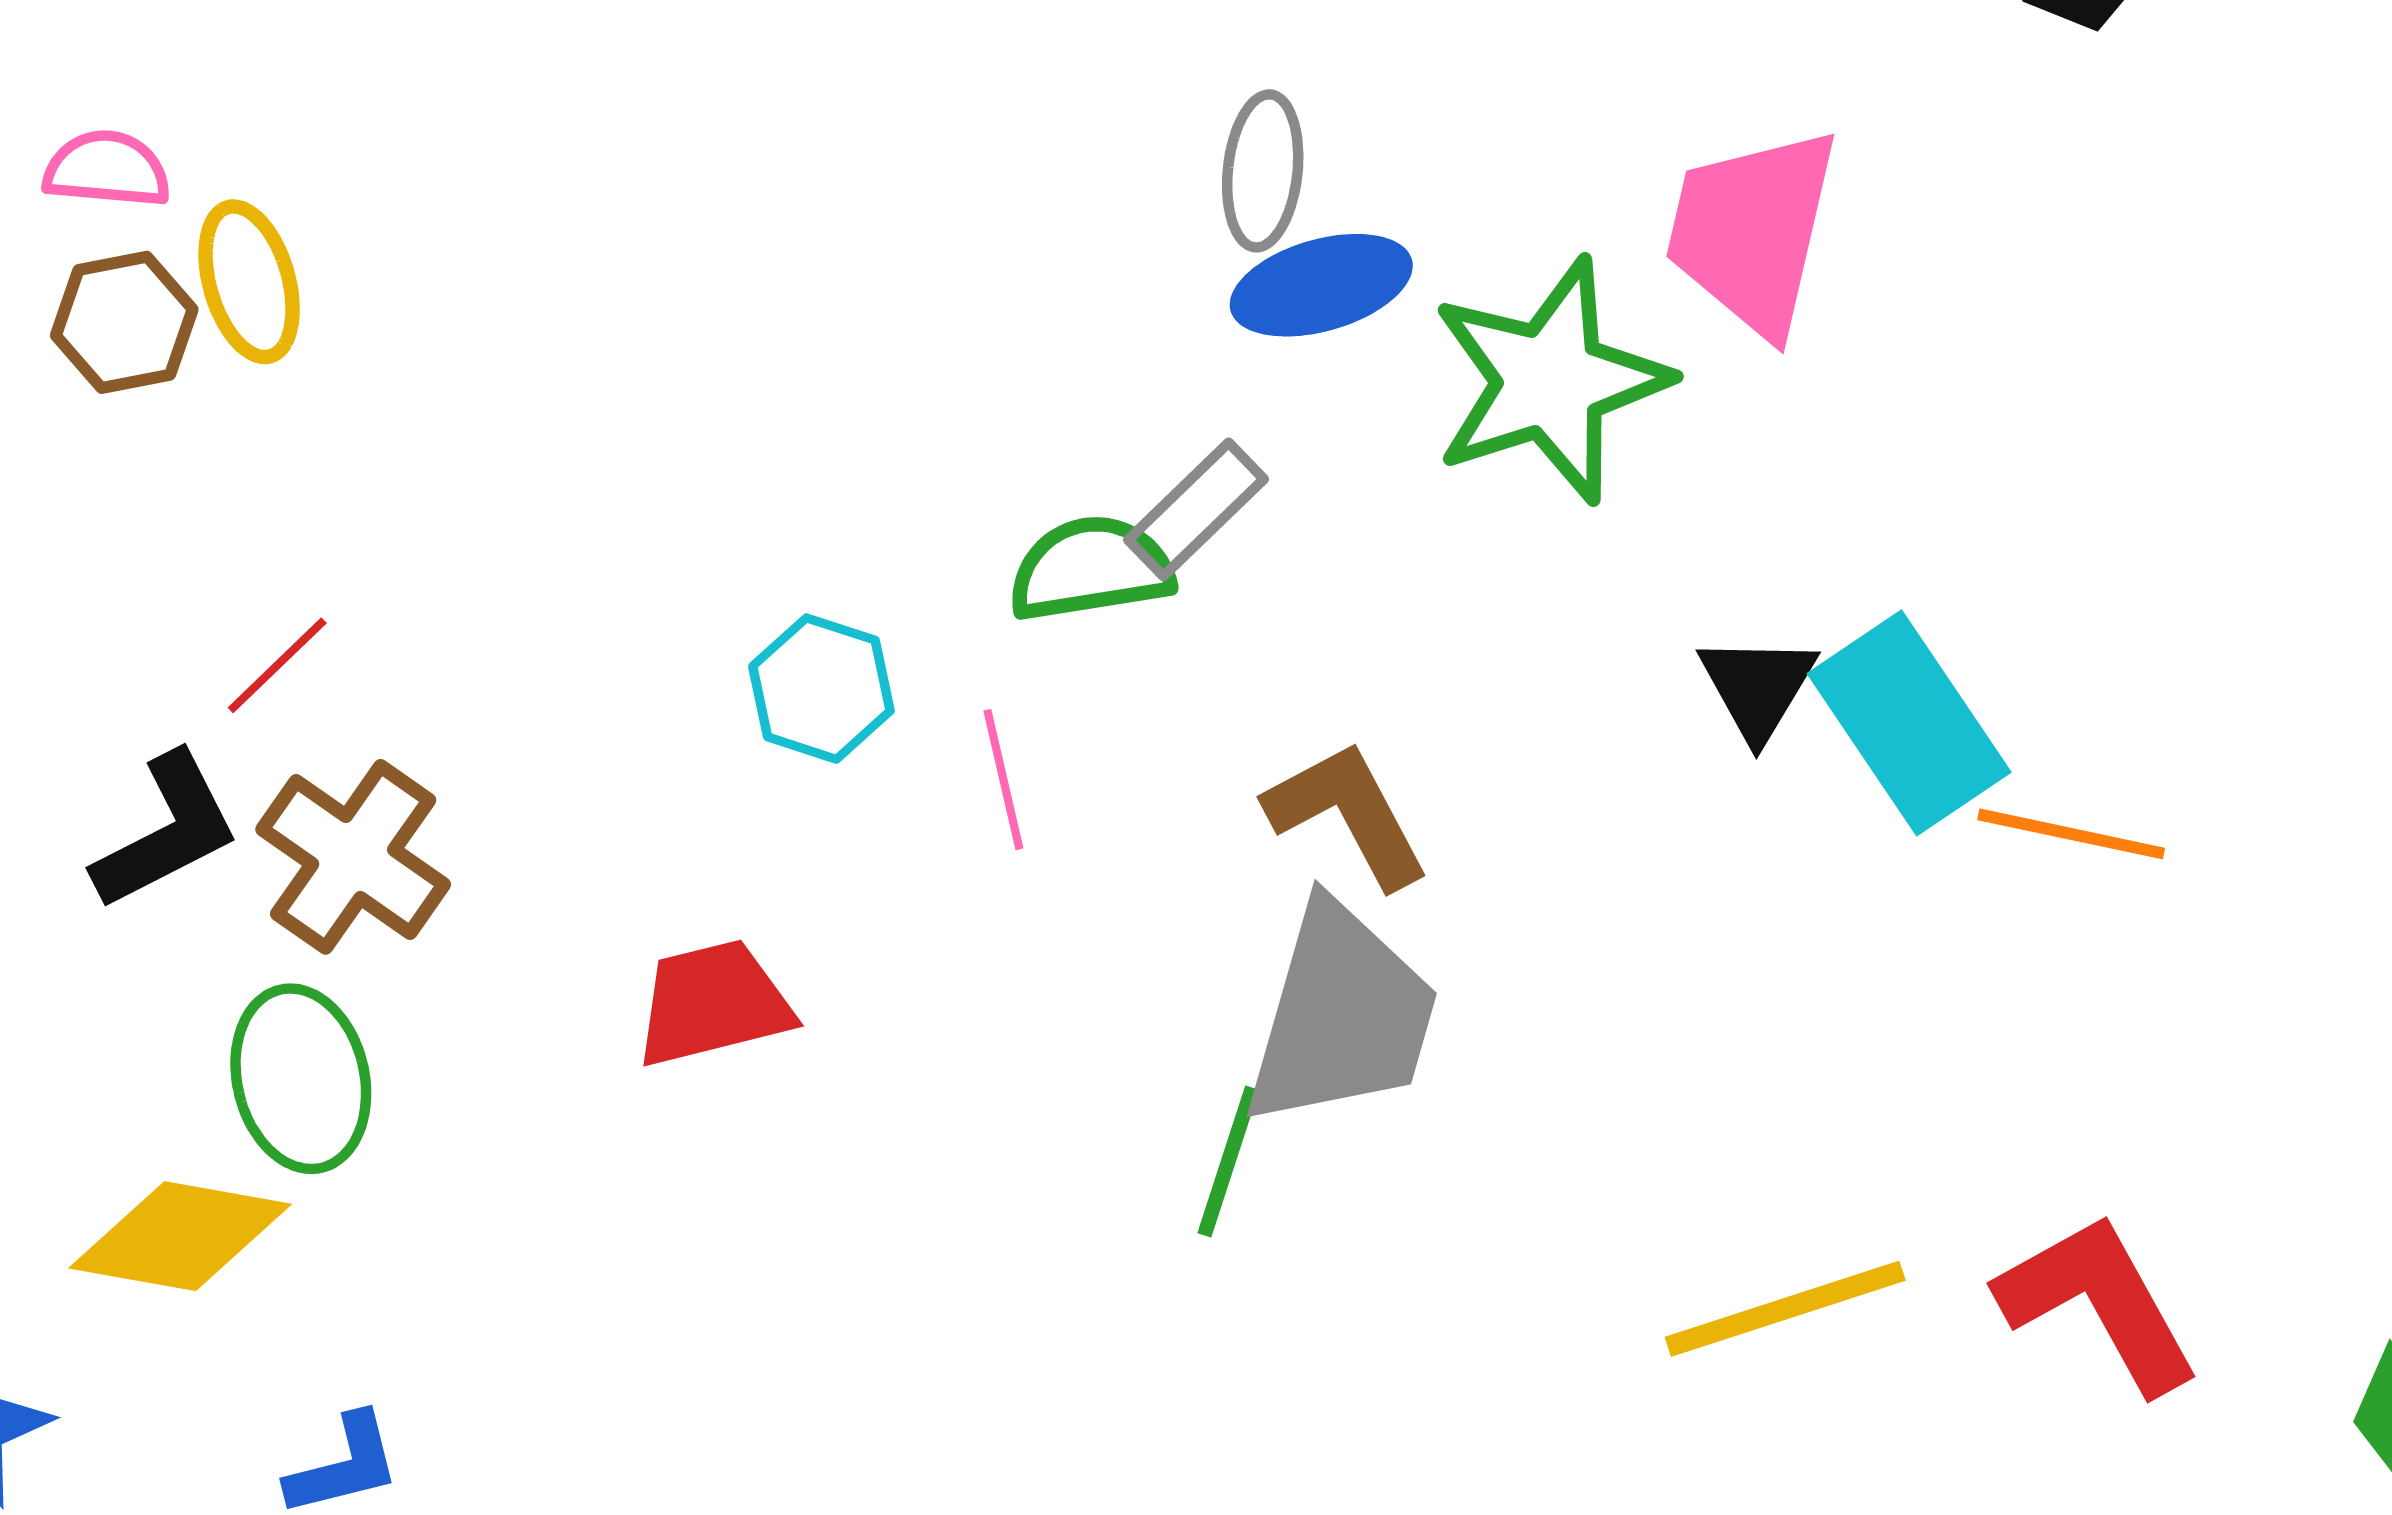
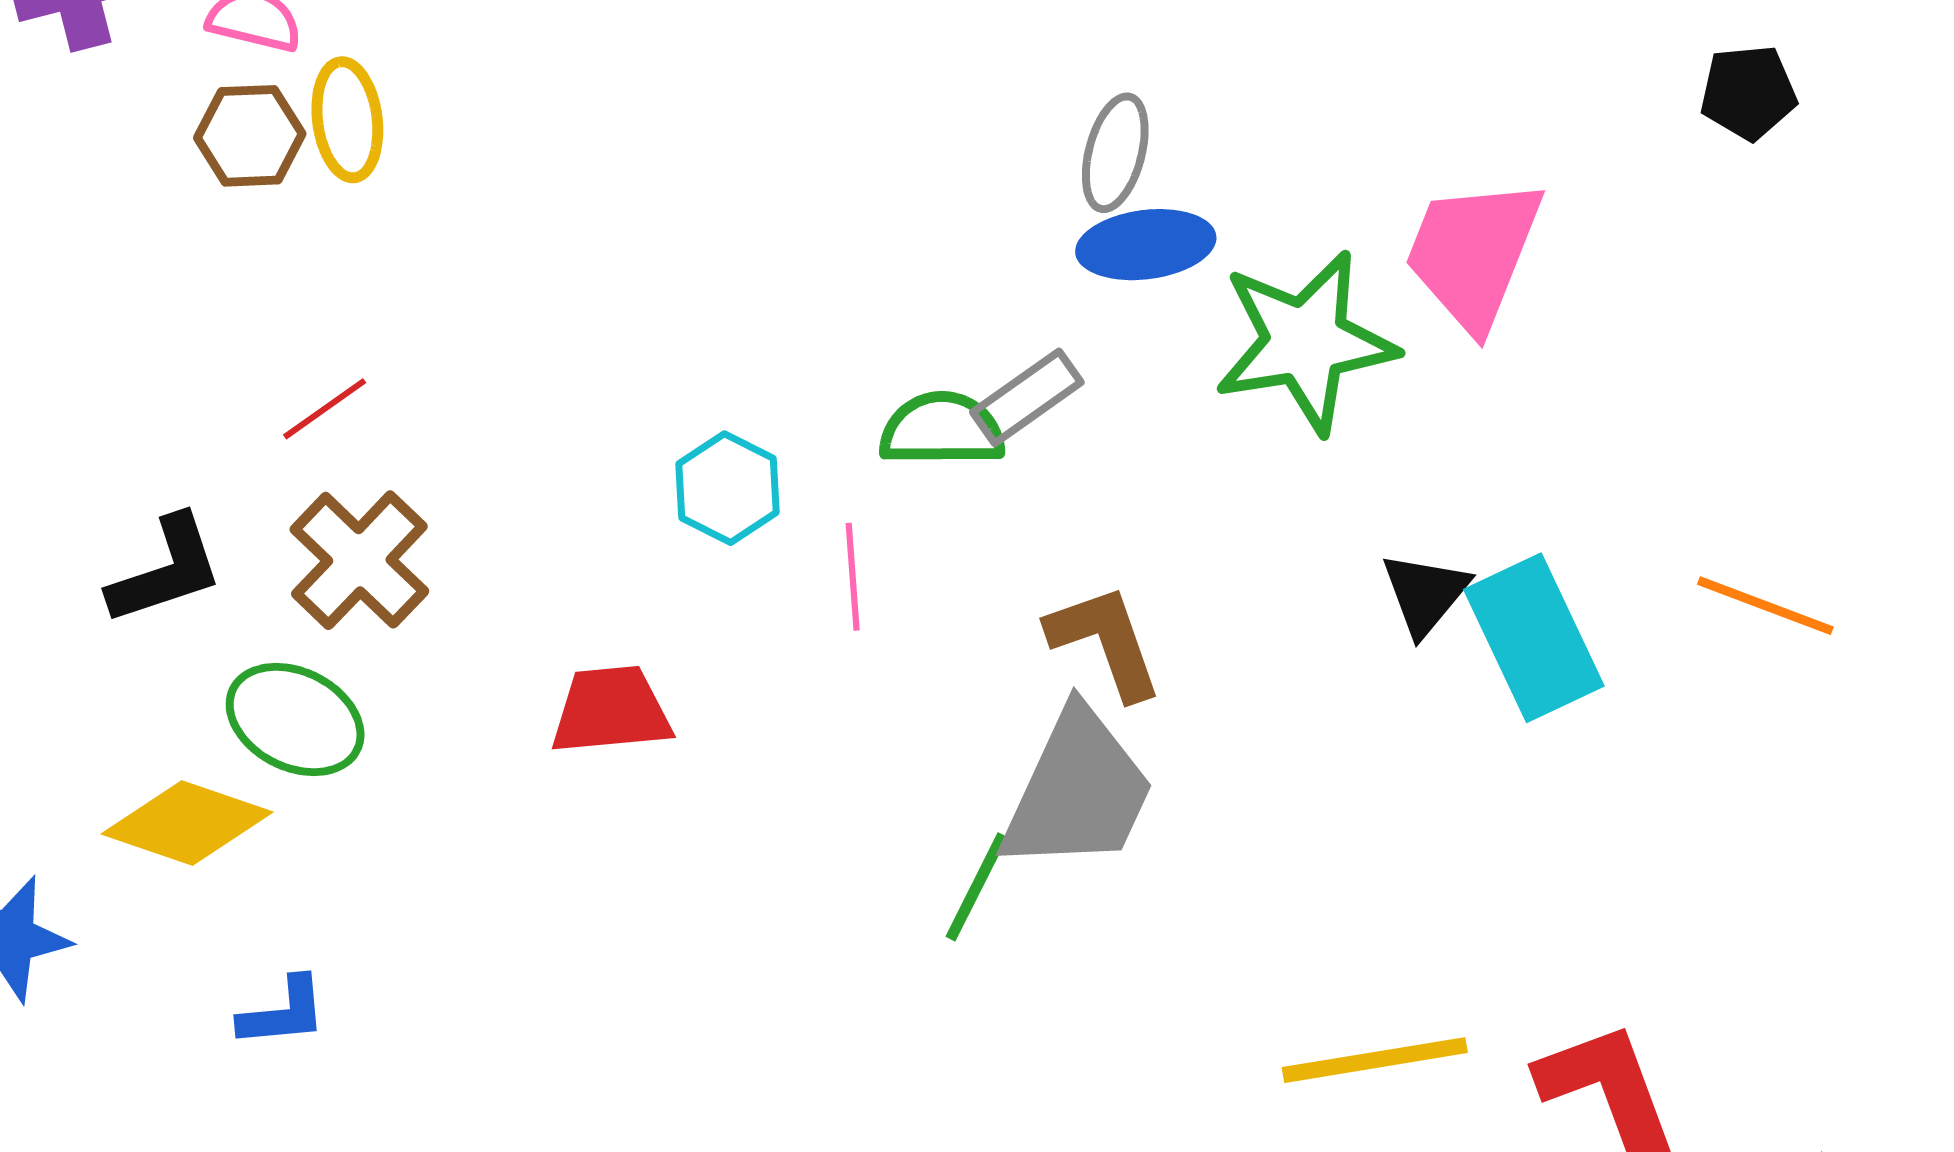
black L-shape: (166, 831) -> (166, 570), moved
orange line: (2071, 834) -> (1765, 606), moved
green ellipse: (301, 1079) -> (295, 719), turned -59

